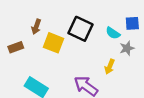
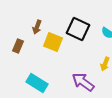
brown rectangle: (16, 47) -> (18, 46), turned -48

